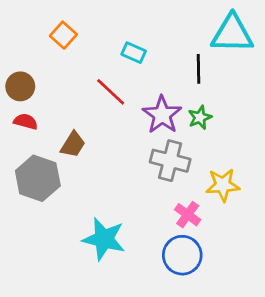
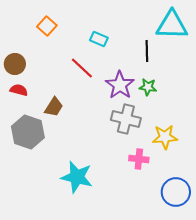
green star: (200, 117) -> (148, 87), turned 30
pink cross: (188, 215) -> (139, 159), turned -30
blue circle: (182, 255) -> (176, 192), moved

